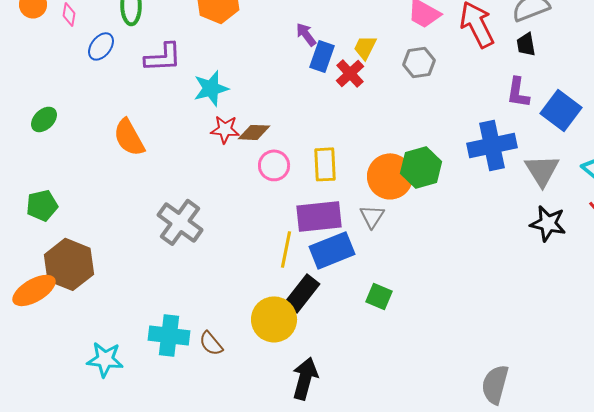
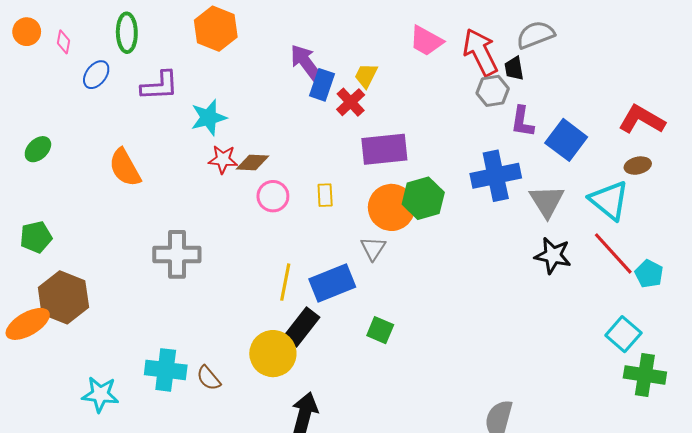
purple arrow: (306, 34) -> (306, 62), size x1.5
black trapezoid: (526, 44) -> (514, 68), moved
gray hexagon: (419, 62) -> (493, 91), moved
yellow rectangle: (325, 164) -> (325, 195), size x0.7
purple rectangle: (319, 216) -> (384, 149), moved
gray cross: (180, 222) -> (177, 254), turned -36

